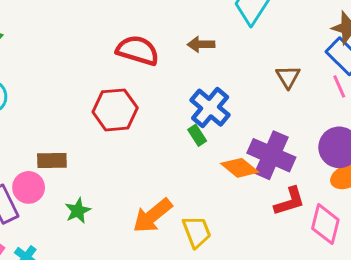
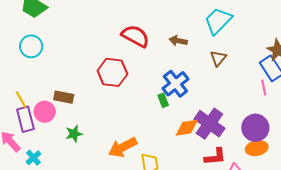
brown triangle: (288, 77) -> (218, 58), moved
orange diamond: (240, 168) -> (187, 128), turned -60

